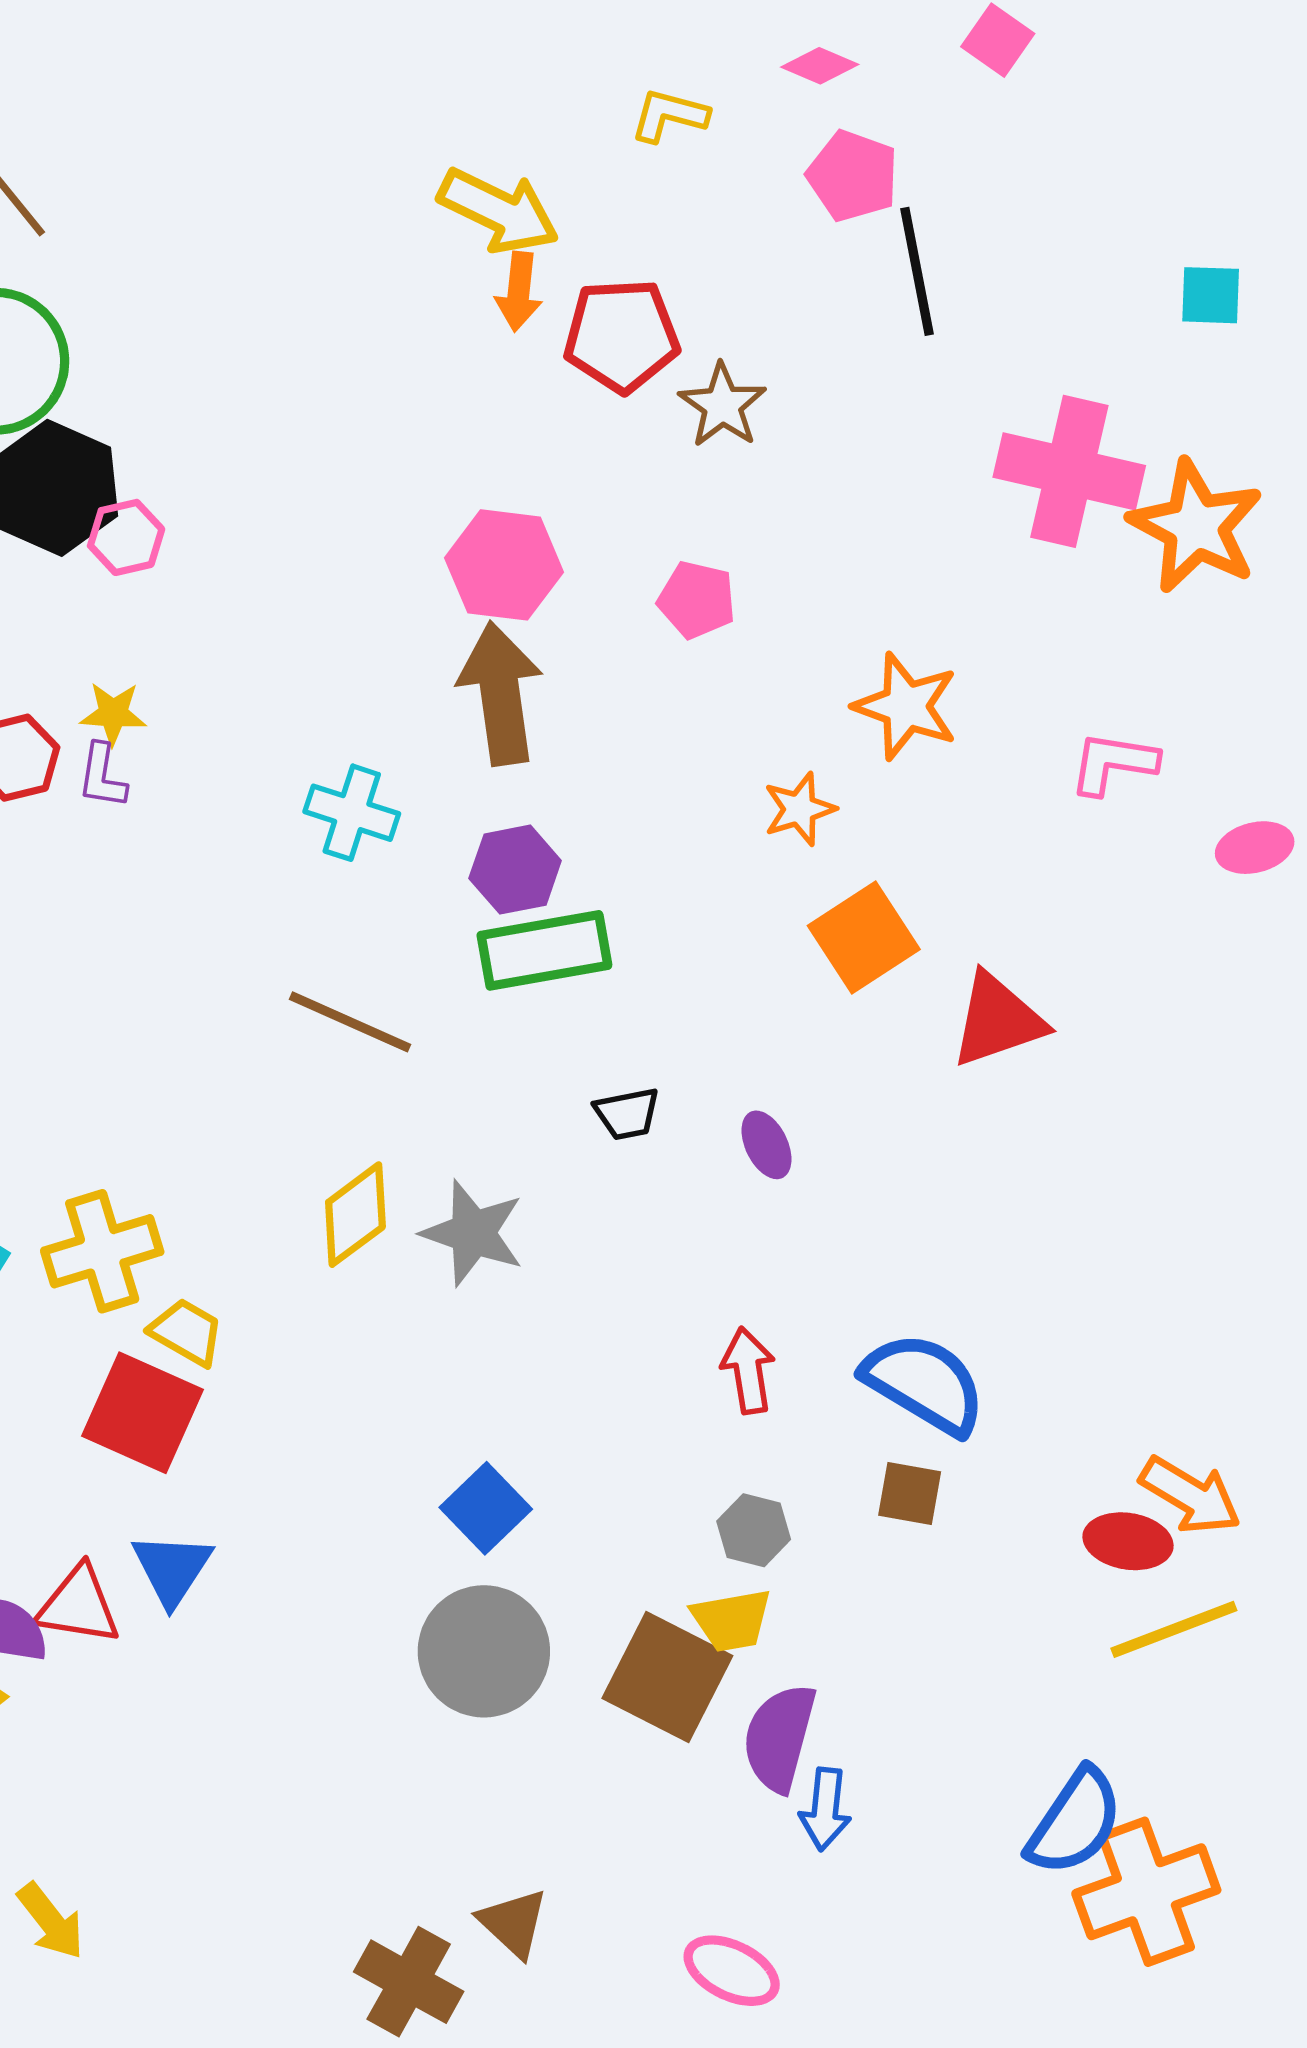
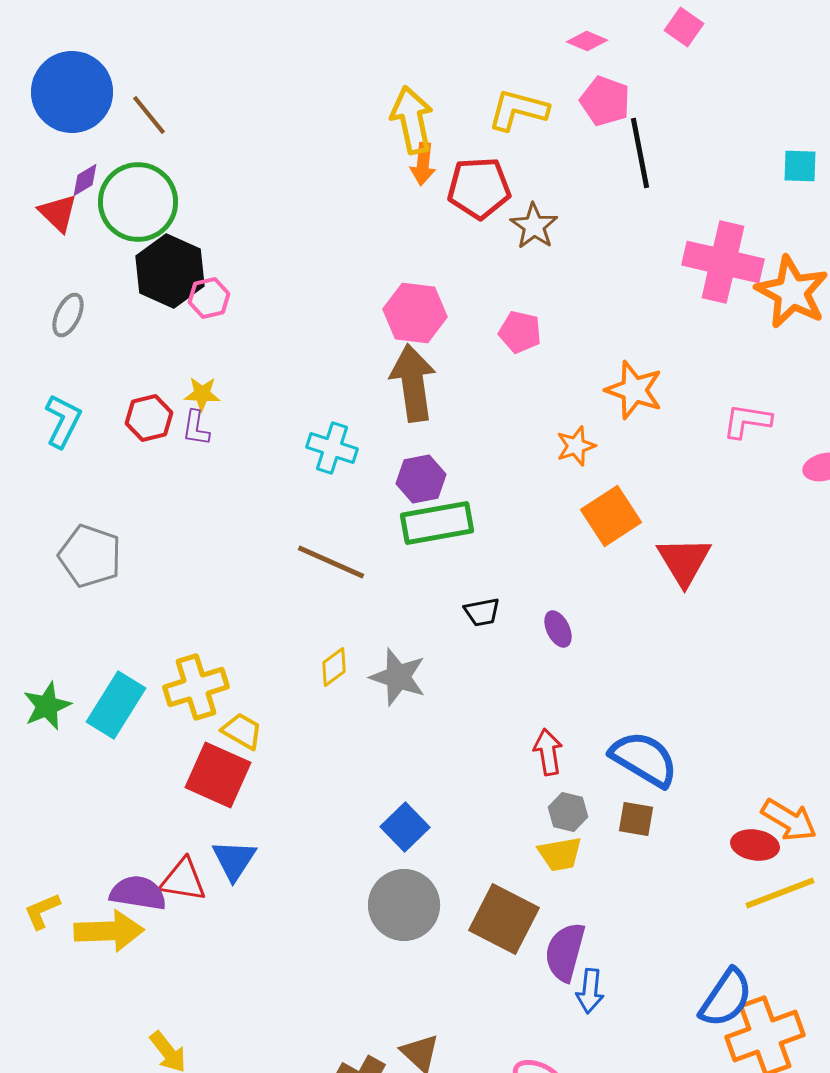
yellow L-shape: (669, 115) -> (518, 110), moved, size x1.4
yellow arrow: (499, 211) -> (412, 120), turned -128
red triangle: (998, 1020) -> (684, 561), turned -42
yellow diamond: (355, 1215) -> (334, 667), size x0.7
gray hexagon: (754, 1530) -> (568, 812), moved
yellow trapezoid: (732, 1620) -> (560, 854), moved

